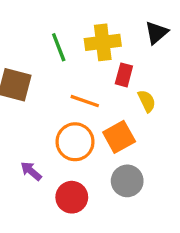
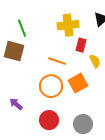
green line: (59, 47) -> (22, 28), moved
purple arrow: (31, 171) -> (16, 104), moved
gray circle: (127, 181) -> (83, 124), moved

